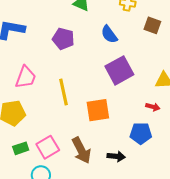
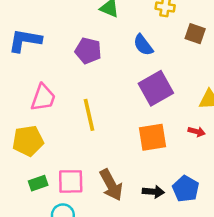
orange square: (98, 110) -> (152, 137), moved
blue pentagon: (141, 133) -> (186, 189), moved, turned 30
pink square: (48, 147) -> (71, 181), turned 30

